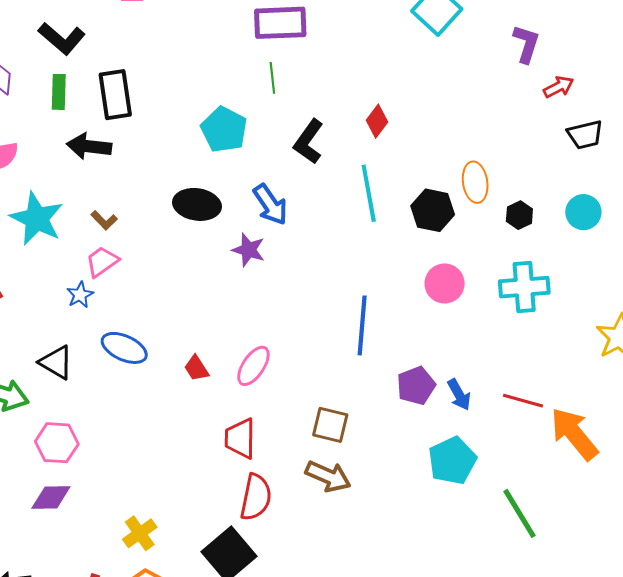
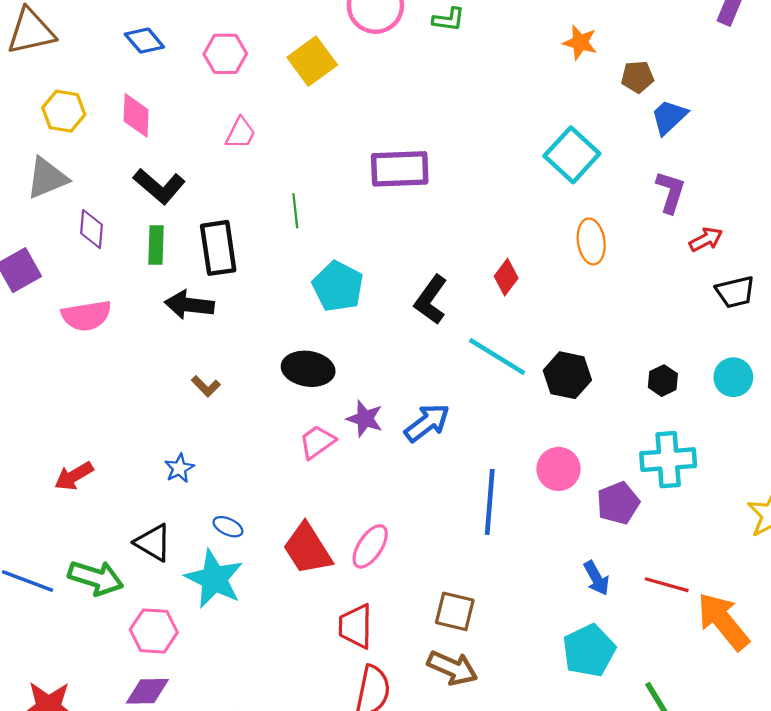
green line: (272, 78) -> (295, 211), moved
orange ellipse: (475, 182) -> (591, 241), moved
cyan line: (369, 193) -> (497, 356), turned -48
blue arrow: (270, 205) -> (427, 423), moved, turned -93
cyan star: (37, 219) -> (214, 579), moved
pink trapezoid: (102, 262) -> (317, 442), moved
pink circle: (445, 284) -> (559, 469), moved
blue ellipse: (124, 348) -> (228, 527), size x0.6
red trapezoid: (196, 368) -> (307, 549), size x1.8
purple pentagon: (416, 386) -> (618, 503), moved

